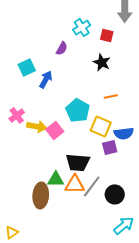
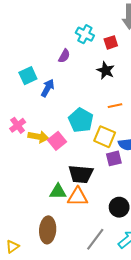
cyan cross: (82, 27) -> (85, 34), turned -30
red square: (107, 35) -> (111, 42), turned -32
gray line: (92, 186) -> (95, 239), moved
brown ellipse: (41, 195) -> (48, 230), moved

